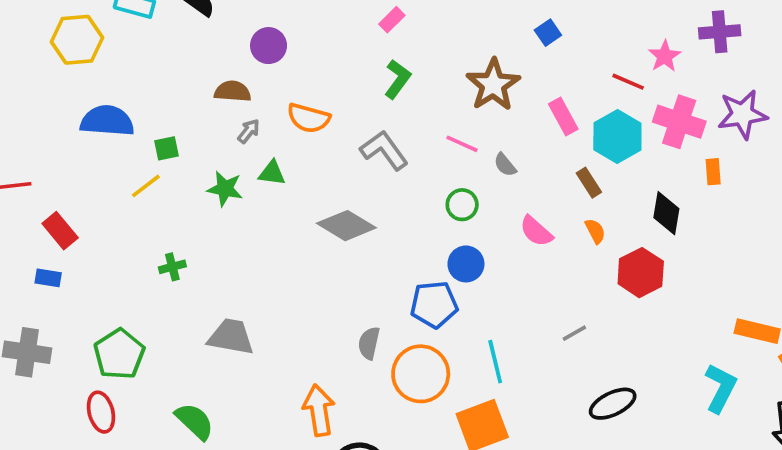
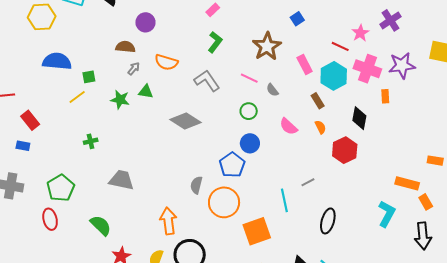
purple cross: (720, 32) -> (390, 20), turned -30
blue pentagon: (434, 305) -> (232, 165), turned -30
cyan line: (495, 362) -> (284, 200), moved
black ellipse: (613, 404) -> (328, 221), turned -50

